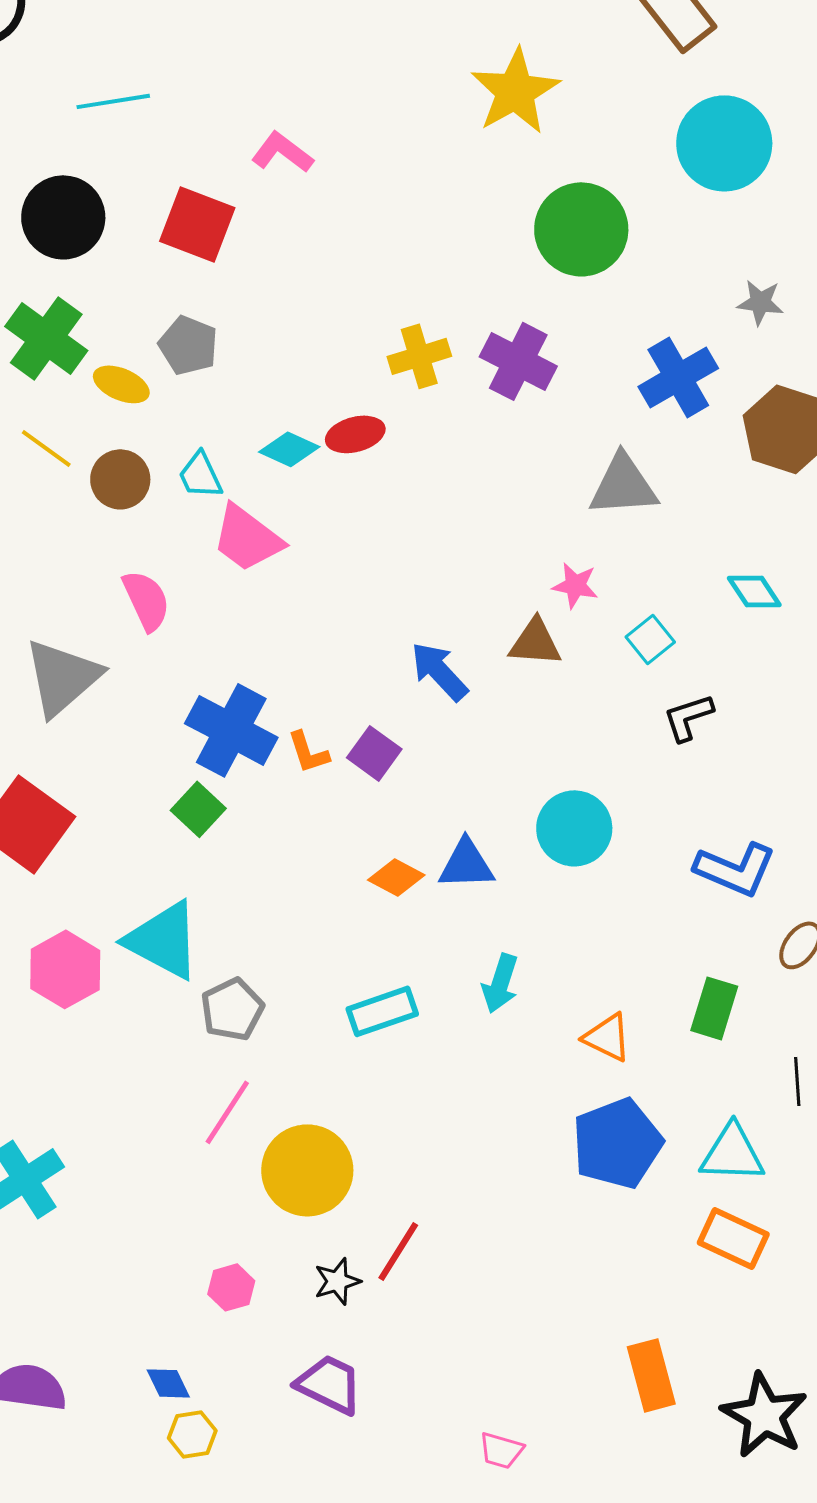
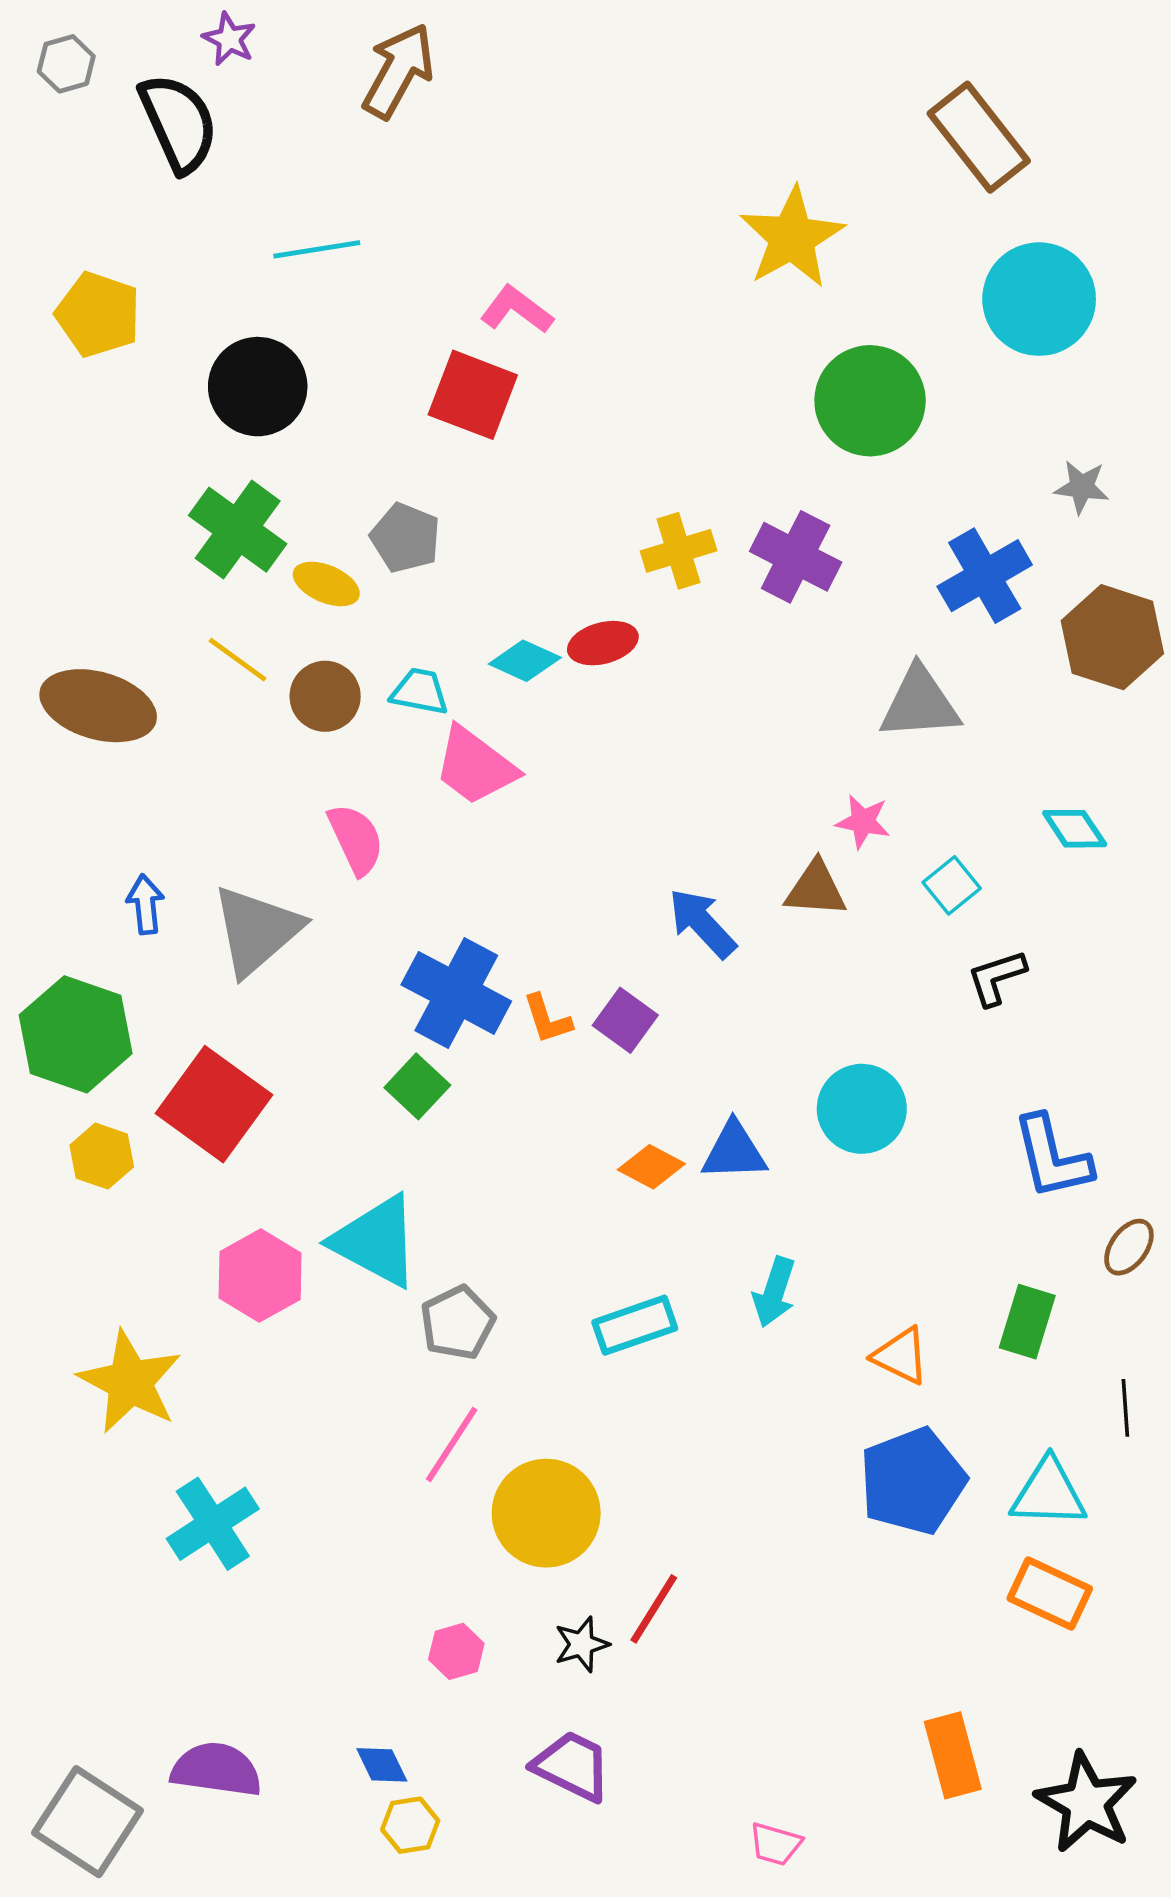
red square: (197, 224) -> (473, 395), moved
cyan trapezoid: (200, 475) -> (420, 692), turned 126
blue L-shape: (735, 869) -> (1052, 1157), turned 54

